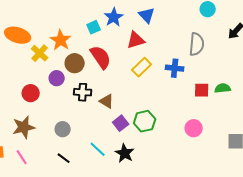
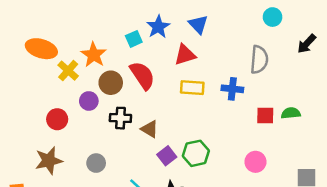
yellow rectangle: (142, 67) -> (192, 88), turned 48

